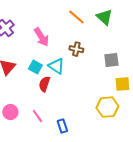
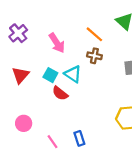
orange line: (76, 17) -> (94, 34), moved
red semicircle: (44, 84) -> (60, 93), turned -70
pink line: (37, 116) -> (53, 142), moved

